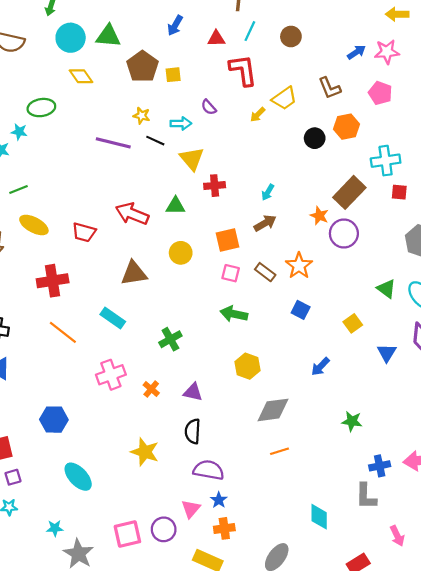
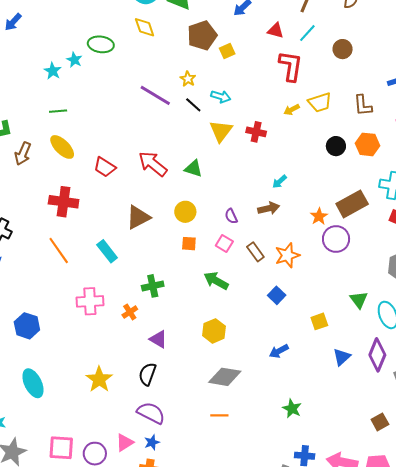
yellow square: (173, 75) -> (227, 51), turned -35
purple semicircle: (209, 107) -> (231, 216), moved
red cross: (215, 186) -> (256, 132), moved
orange square: (228, 240) -> (189, 244), moved, size x0.7
brown triangle: (134, 273) -> (138, 217), turned -36
orange cross: (151, 389) -> (130, 312), moved

